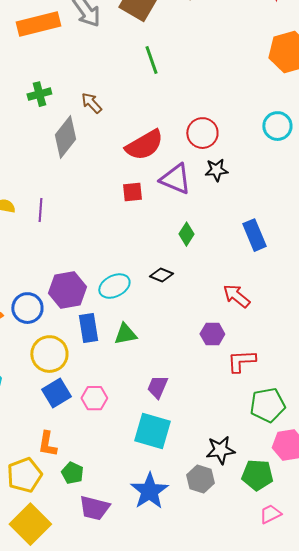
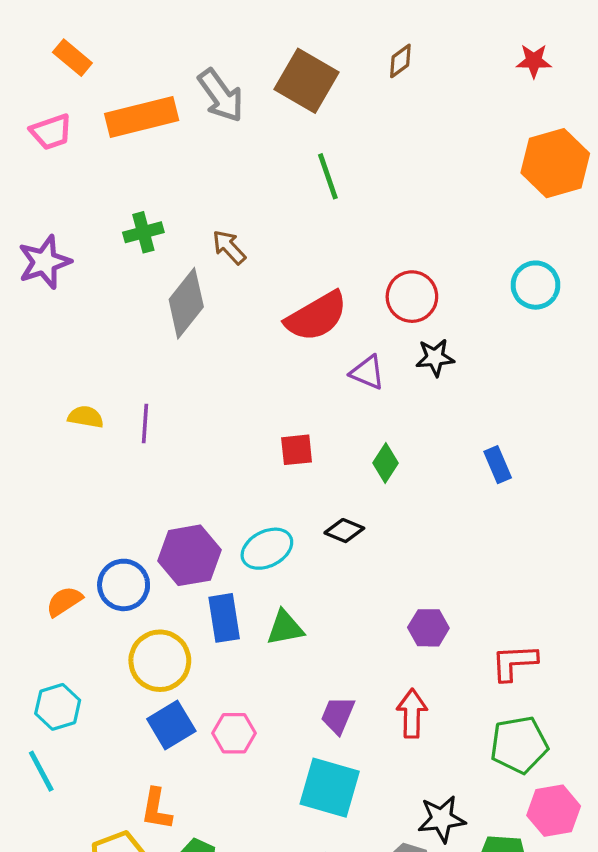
purple triangle: (175, 179) -> (367, 372), size x0.7
red square: (132, 192) -> (297, 450), moved
blue rectangle: (254, 235) -> (498, 465), size x0.7
red arrow: (236, 296) -> (412, 713), moved, turned 52
red L-shape: (241, 361) -> (514, 662), moved

